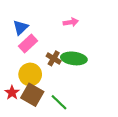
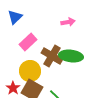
blue triangle: (21, 27) -> (15, 17), moved
brown cross: (54, 58) -> (52, 56), size x1.5

